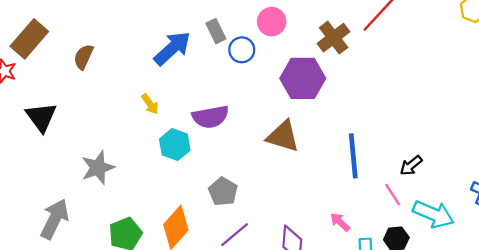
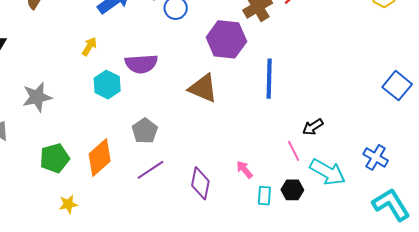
yellow arrow: (150, 104) -> (89, 46), turned -120
blue line: (353, 156) -> (269, 79), moved

